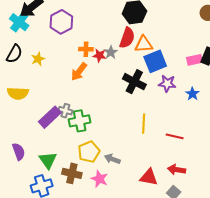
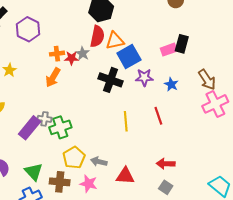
red line: (175, 136) -> (158, 116), moved, turned 66
red triangle: (149, 177) -> (125, 176), moved

